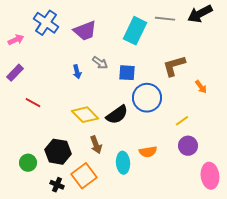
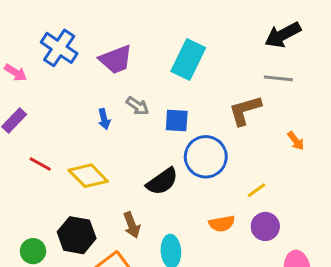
gray line: (165, 19) -> (278, 78), moved
pink arrow: (16, 40) -> (16, 73), turned 56
orange arrow: (201, 87) -> (296, 141), moved
yellow diamond: (85, 115) -> (88, 176), moved
orange semicircle: (148, 152) -> (222, 224), moved

